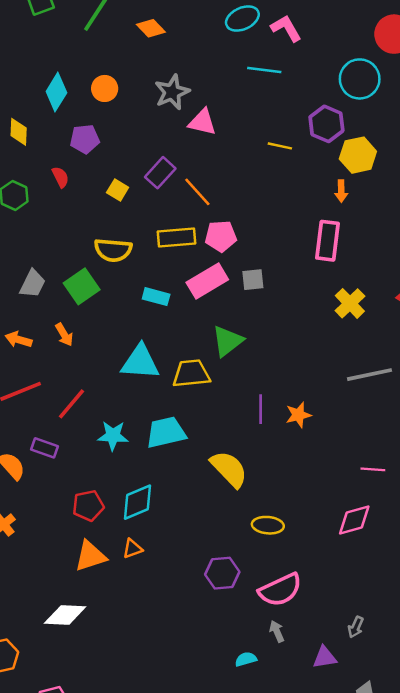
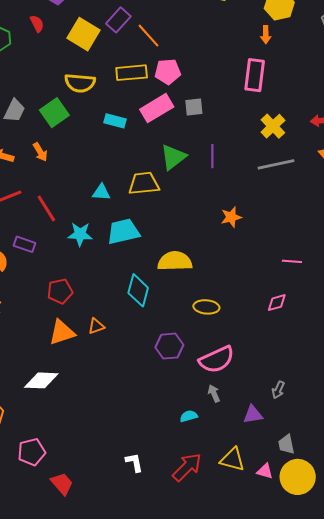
yellow square: (118, 190) -> (84, 34), size x1.8
cyan triangle: (140, 362) -> (101, 192), moved, size x0.6
gray line: (369, 375) -> (276, 164), moved
red line: (72, 404) -> (46, 208), turned -72
purple line: (261, 409) -> (212, 156), moved
yellow semicircle: (229, 469) -> (175, 261), turned -48
cyan diamond: (138, 502) -> (138, 290), moved, turned -52
pink diamond: (354, 520) -> (277, 303), size x0.7

